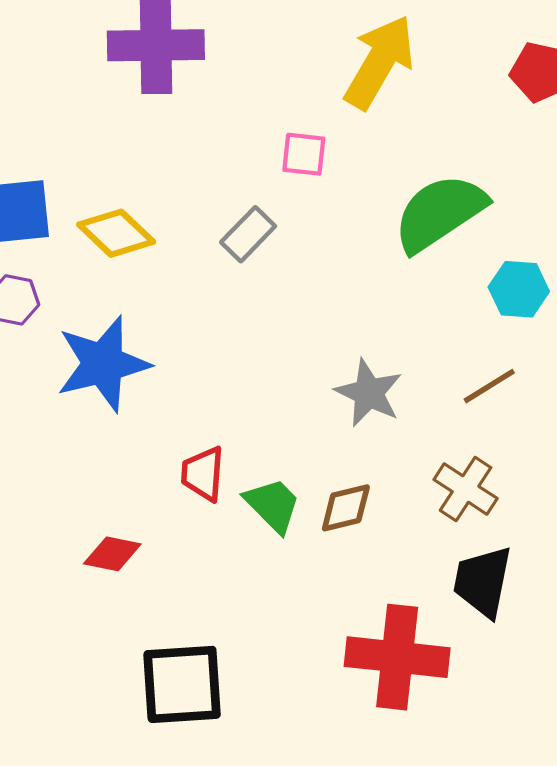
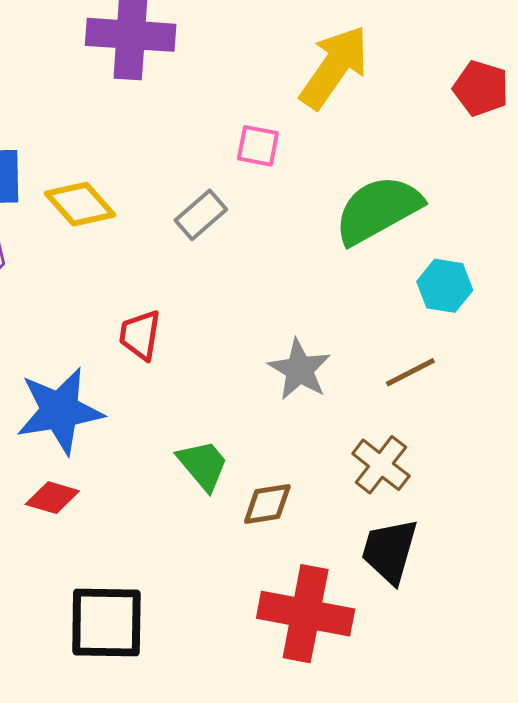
blue star: (103, 364) -> (60, 411), moved
red trapezoid: (203, 474) -> (140, 335), moved
brown diamond: (346, 508) -> (267, 504), moved

